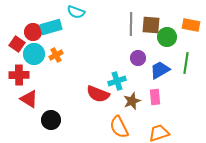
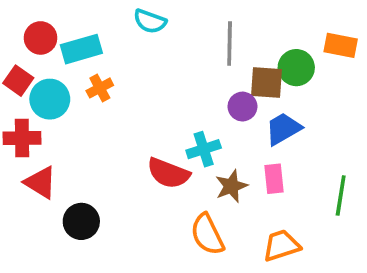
cyan semicircle: (76, 12) -> (150, 21), moved
brown square: (151, 25) -> (267, 82), moved
red circle: (33, 32) -> (41, 38), moved
orange cross: (56, 55) -> (100, 88), moved
green line: (186, 63) -> (341, 195), moved

